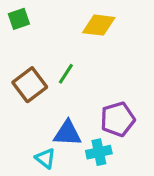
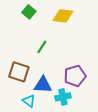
green square: (19, 19) -> (29, 12), moved, turned -32
brown square: (30, 85) -> (19, 72), moved, turned -35

